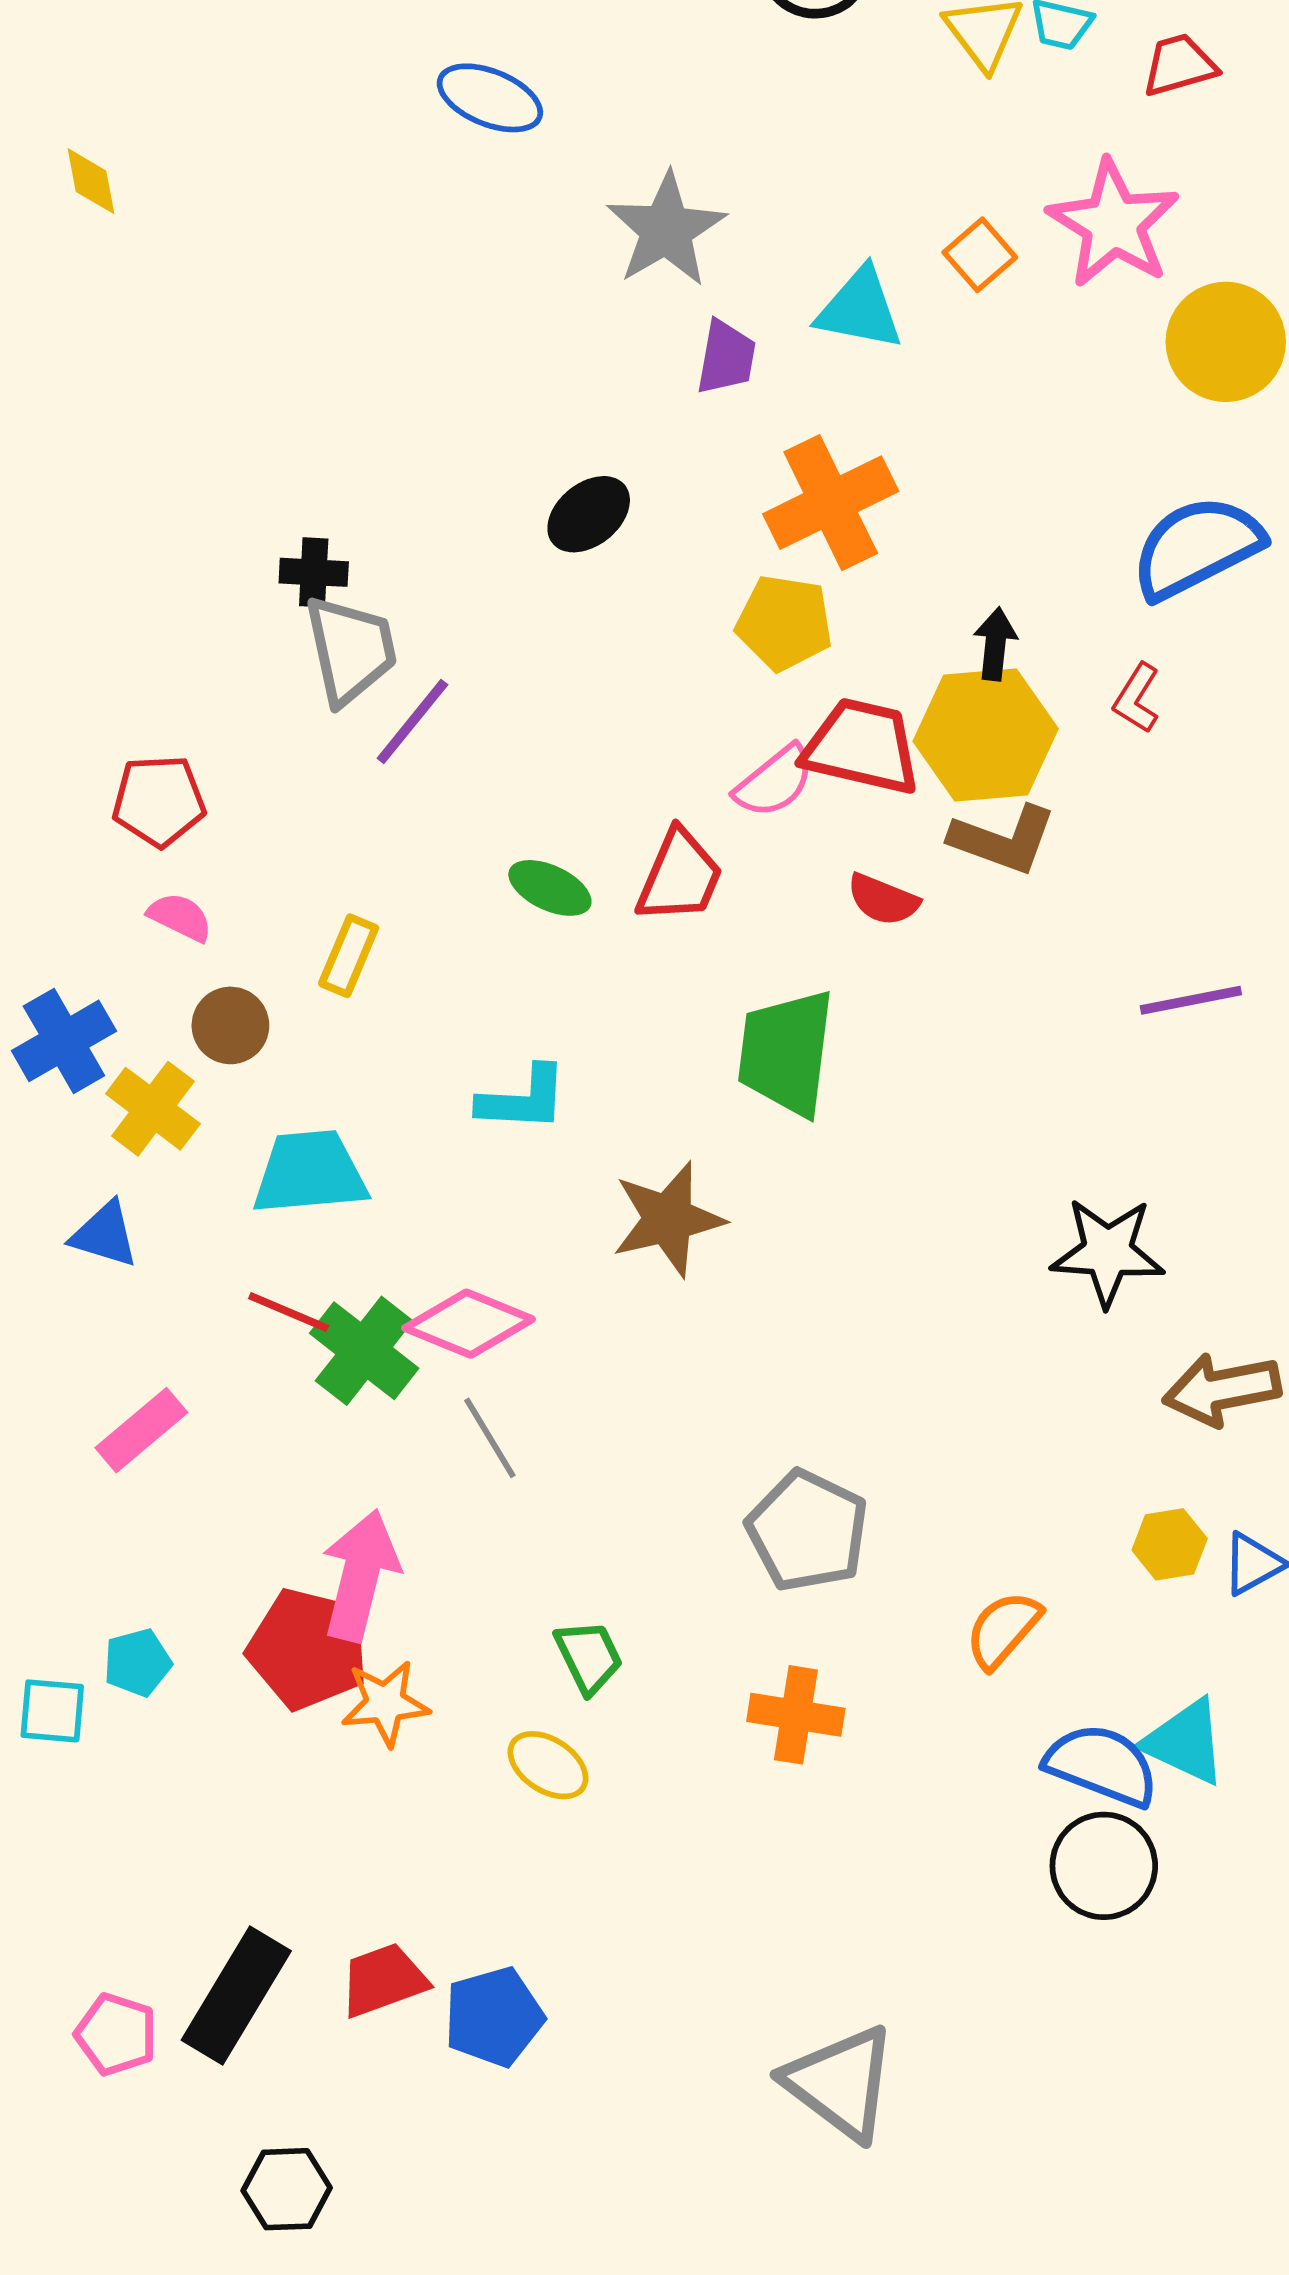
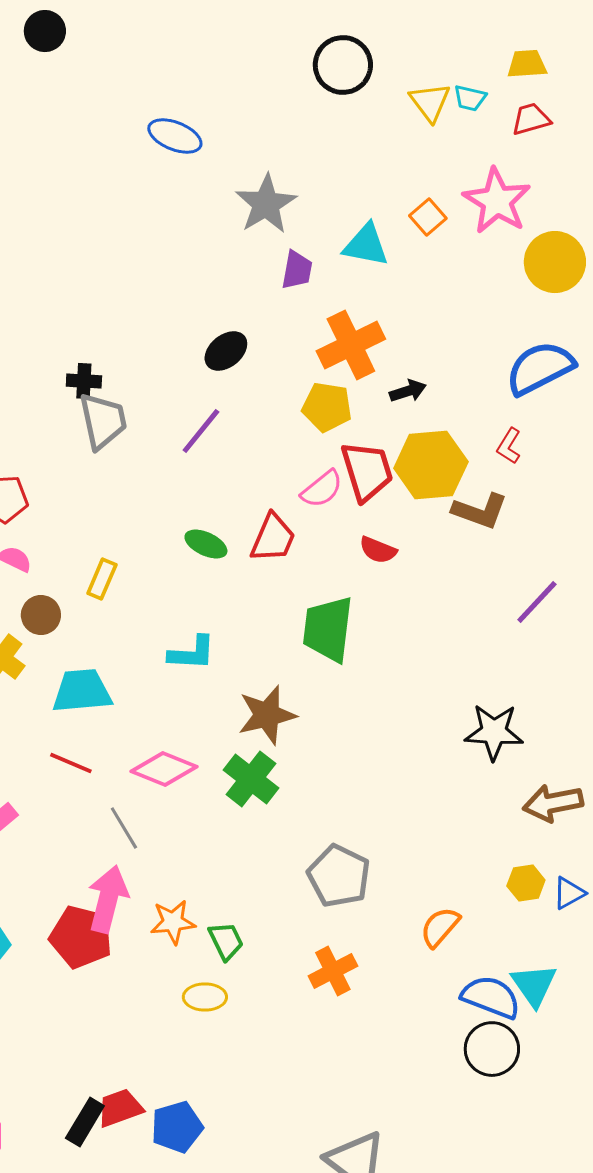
black arrow: (995, 644) -> (408, 391), moved, turned 66
purple line: (412, 721) -> (201, 431), moved
red trapezoid: (862, 747) -> (367, 471), turned 60
brown L-shape: (1003, 840) -> (480, 511), moved
purple line: (1191, 1000) -> (537, 602), turned -36
green cross: (364, 1351) -> (251, 779), moved
gray line: (490, 1438) -> (124, 828), moved
orange star: (385, 1703) -> (173, 922), moved
orange cross: (796, 1715) -> (333, 971), turned -36
cyan triangle: (1185, 1742) -> (534, 985), turned 30
yellow ellipse: (548, 1765) -> (205, 997), turned -33
black rectangle: (236, 1996) -> (85, 1122), moved, size x0.7

